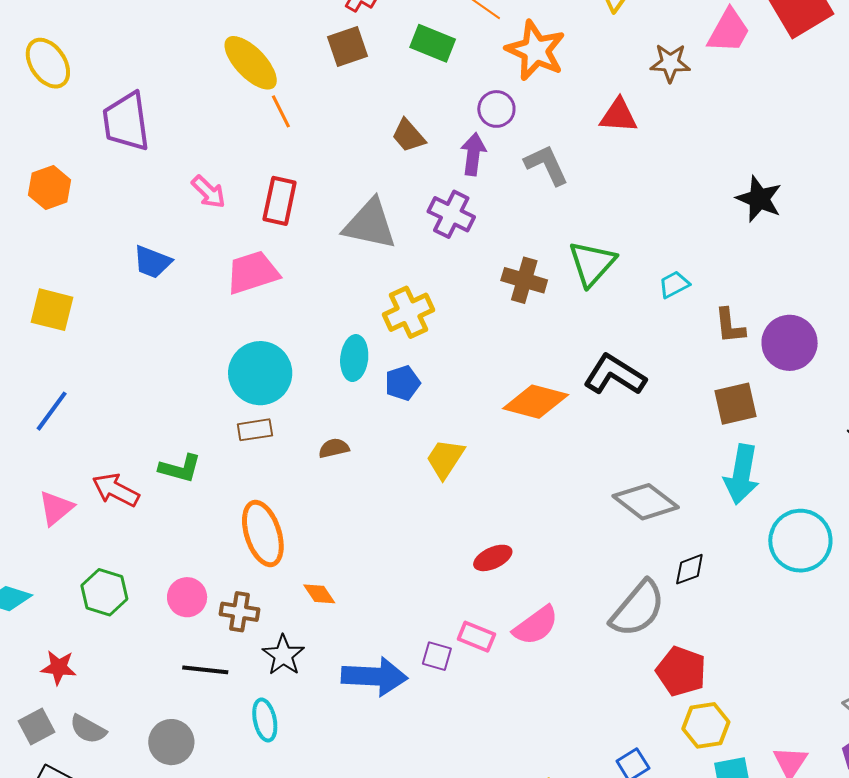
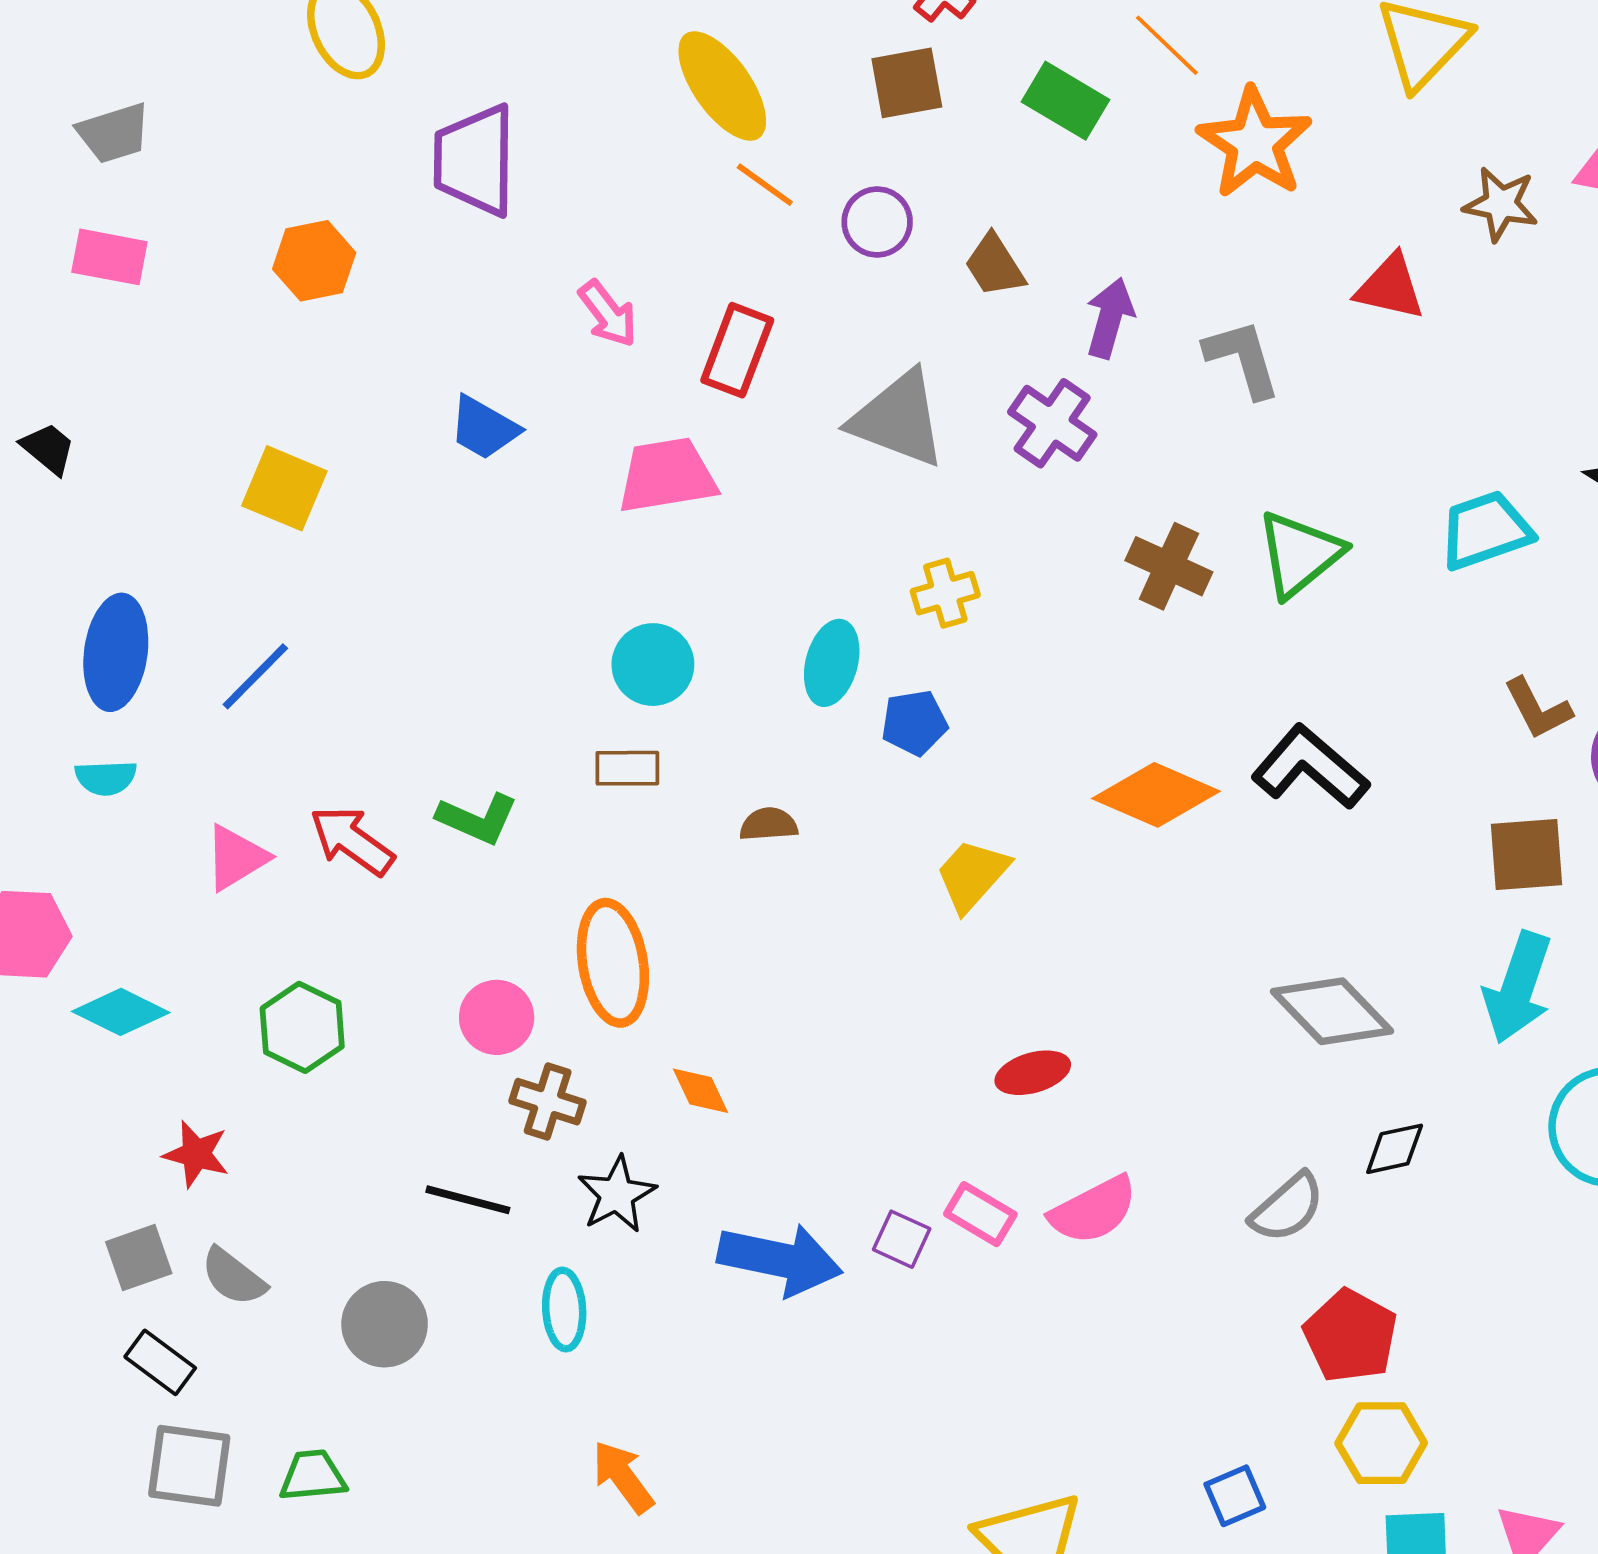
purple circle: (496, 109) -> (877, 222), moved
orange line: (281, 111) -> (765, 185), turned -36
cyan trapezoid: (674, 284) -> (1485, 530), moved, size x1.6
yellow cross: (409, 312) -> (945, 593), size x0.7
brown L-shape: (730, 326) -> (1538, 709), turned -30
cyan circle: (260, 373) -> (653, 665), size x0.7
pink circle: (187, 597) -> (497, 1017), moved
gray semicircle: (638, 609) -> (1287, 1208), size x0.7

